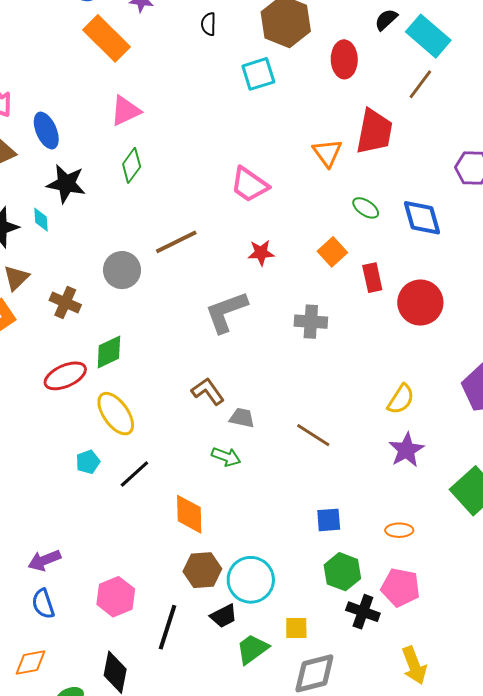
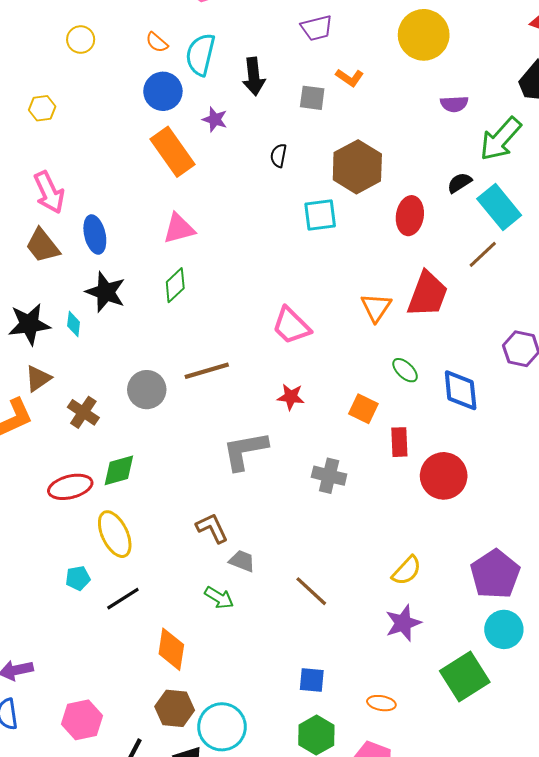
orange square: (332, 252) -> (363, 409), turned -32

